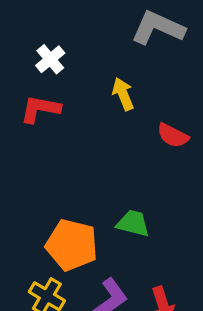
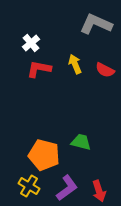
red L-shape: (40, 109) -> (39, 69), moved
red semicircle: (173, 136) -> (105, 70), moved

